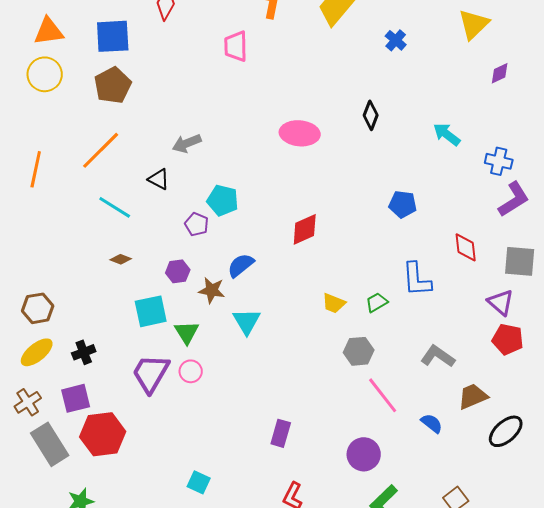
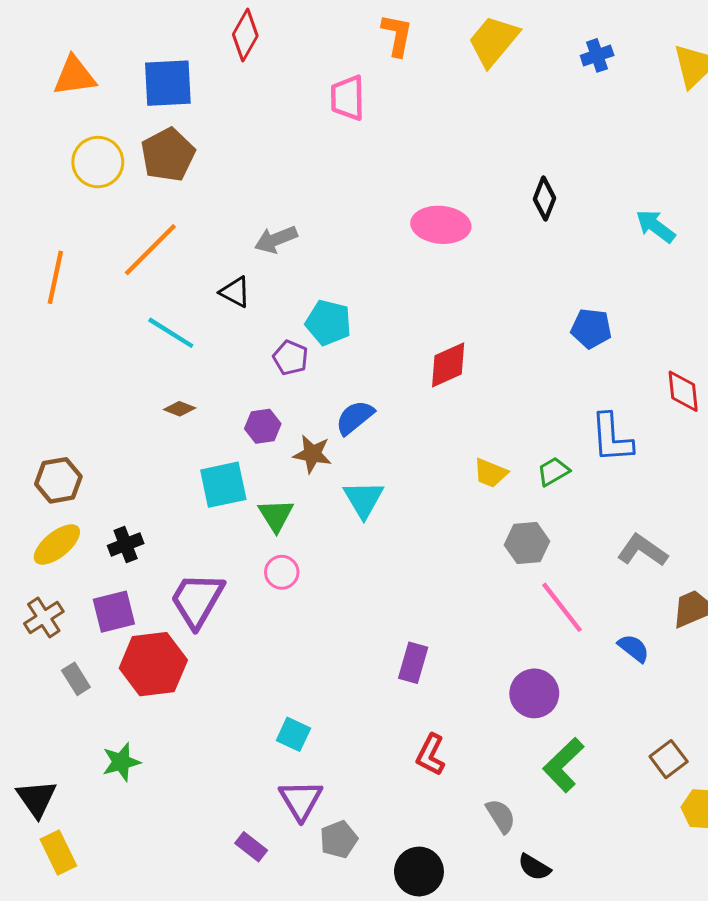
blue cross: (396, 40) -> (597, 55), moved, turned 30
yellow circle: (45, 74) -> (98, 162), moved
purple trapezoid: (151, 373) -> (197, 600), moved
gray rectangle: (50, 444) -> (76, 679), size x0.5

